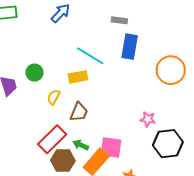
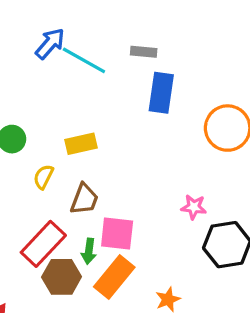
cyan line: (90, 56) -> (84, 60), moved
green arrow: (81, 145) -> (89, 251), turned -105
pink square: (111, 147) -> (117, 234), moved

